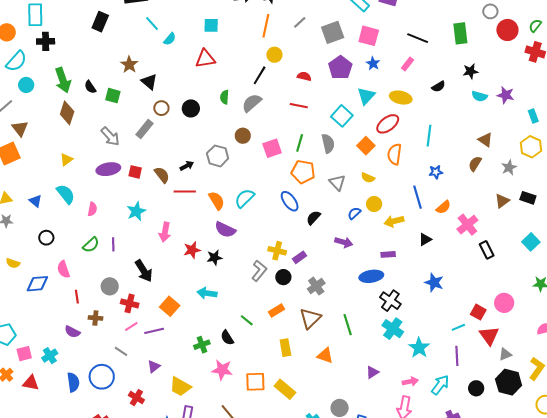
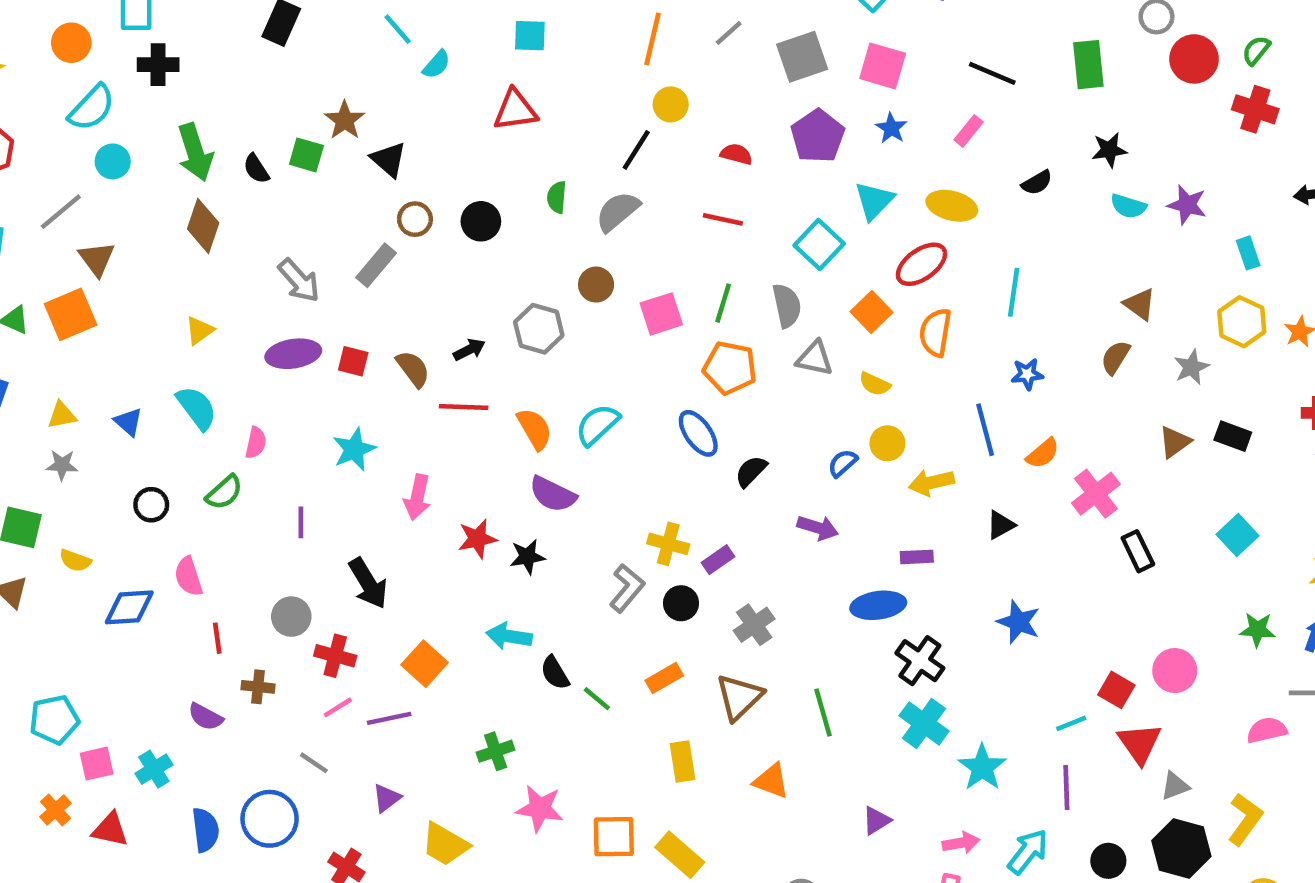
green square: (113, 96) -> (306, 155), moved
gray triangle: (337, 182) -> (815, 358), moved, turned -36
green semicircle: (91, 245) -> (224, 492), moved
black semicircle: (227, 338) -> (555, 673), moved

